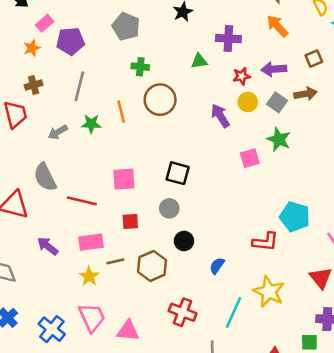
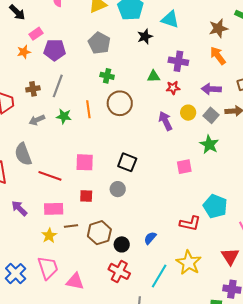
red star: (242, 76) -> (173, 88), moved
brown cross: (34, 85) -> (33, 89), moved
pink square: (250, 158) -> (184, 167), moved
black circle: (184, 241) -> (122, 244), moved

